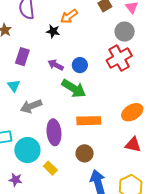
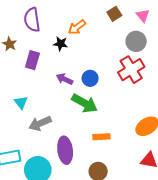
purple rectangle: (22, 57) -> (32, 60), moved
orange rectangle: (89, 121) -> (101, 137), size x0.7

